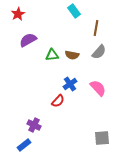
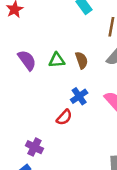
purple semicircle: (28, 40) -> (27, 60), moved, turned 84
brown semicircle: (72, 55) -> (82, 60), turned -120

